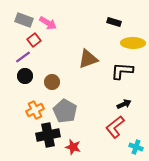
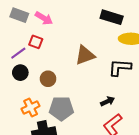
black rectangle: (114, 22) -> (112, 17), size x1.5
red square: (34, 40) -> (36, 42), moved, turned -32
black arrow: (124, 104) -> (107, 101), moved
gray pentagon: (65, 111) -> (61, 109), turned -30

